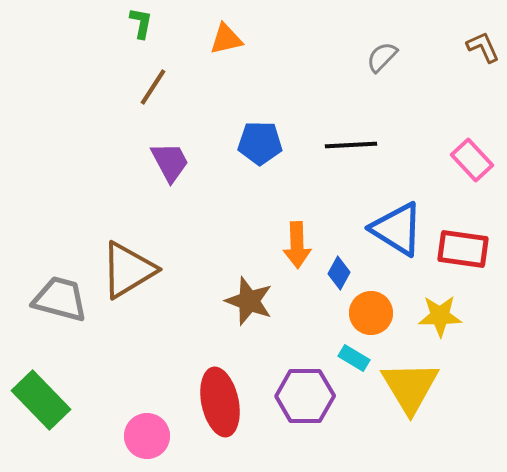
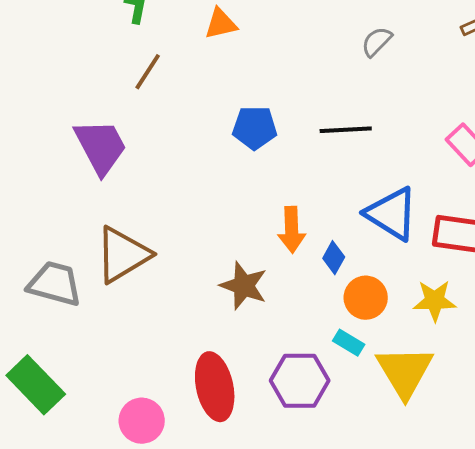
purple trapezoid: (170, 162) -> (101, 147), moved, size x1.4

